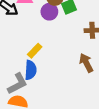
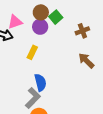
yellow rectangle: (35, 51) -> (32, 52), moved

